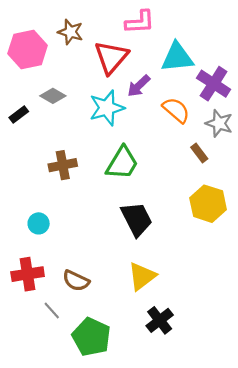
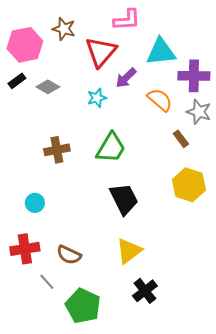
purple cross: (214, 84) -> (194, 76), turned -32
cyan star: (107, 108) -> (97, 98), size x0.6
black rectangle: (19, 114) -> (17, 81), moved

